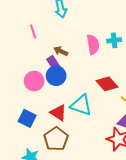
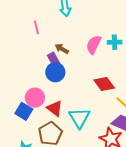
pink semicircle: (93, 44) -> (94, 45), turned -150
pink circle: (34, 81) -> (35, 98), moved
cyan triangle: (81, 105) -> (79, 118), moved, turned 35

